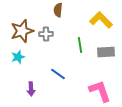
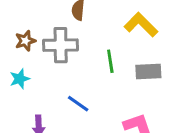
brown star: (22, 31) -> (25, 41), size x0.6
gray cross: (46, 34) -> (61, 45), size x1.6

